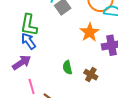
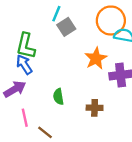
green semicircle: (67, 68) -> (58, 97), moved
brown cross: (91, 75) -> (95, 108), turned -32

